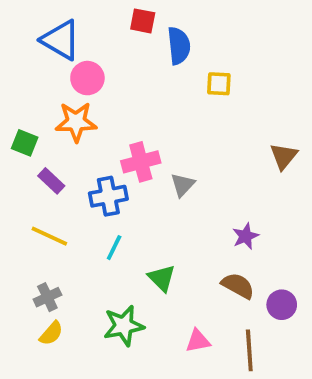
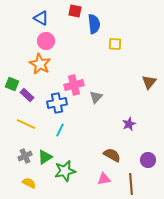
blue triangle: (61, 40) -> (41, 18), moved, size x0.7
orange star: (76, 122) -> (40, 64), turned 30
green square: (25, 143) -> (12, 84), moved
green triangle: (162, 278) -> (45, 157), moved, turned 42
brown semicircle: (238, 286) -> (112, 155), moved
yellow semicircle: (51, 333) -> (29, 183), moved, turned -104

